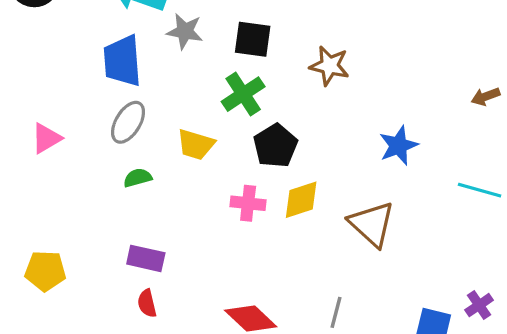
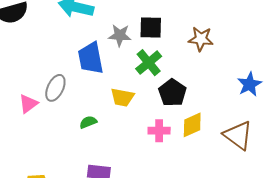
gray star: (185, 31) -> (120, 35), moved
blue trapezoid: (122, 61) -> (91, 58), moved
gray ellipse: (128, 122) -> (55, 88), moved

